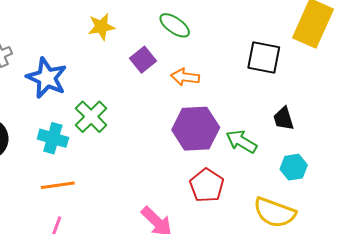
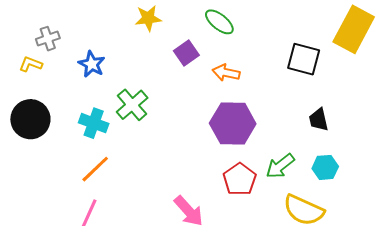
blue star: (47, 78) -> (92, 64), size x0.7
green arrow: (241, 142) -> (280, 166), moved, turned -72
orange line: (58, 185) -> (95, 169), turned -40

